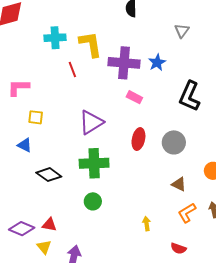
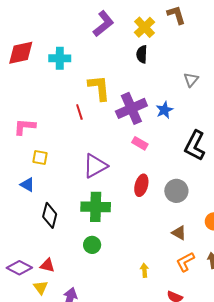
cyan cross: (55, 38) -> (60, 58), moved
purple cross: (124, 63) -> (131, 108), turned -32
black diamond: (49, 175) -> (50, 215), turned 65

